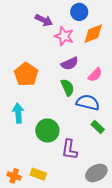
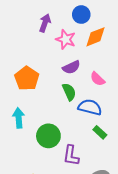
purple arrow: (44, 20) -> (45, 23), turned -96
pink semicircle: (95, 75) -> (97, 79), turned 91

